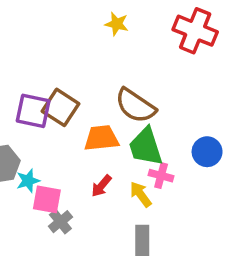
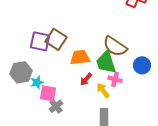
brown semicircle: (135, 106) -> (115, 46), moved
red arrow: (101, 186) -> (86, 79), moved

